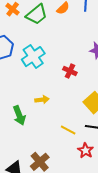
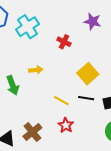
red star: (86, 150) -> (66, 125), moved

